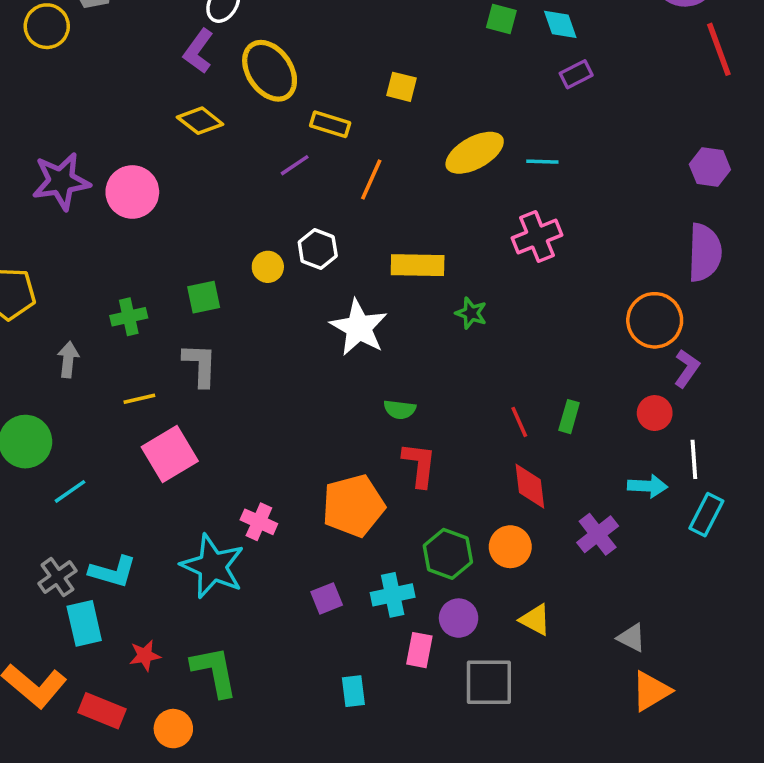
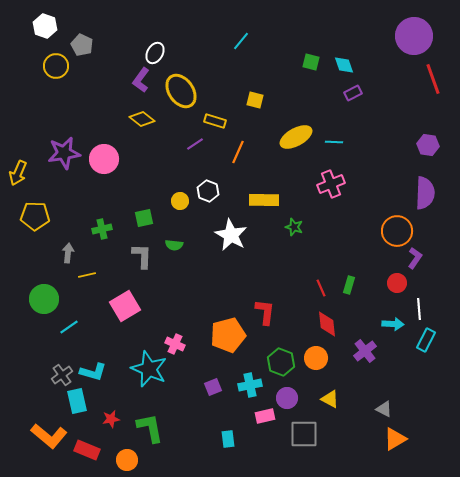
yellow line: (139, 399) -> (87, 275), moved
green semicircle: (400, 409) -> (174, 245), moved
pink rectangle: (419, 650) -> (265, 416), turned 66

